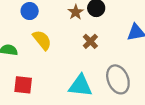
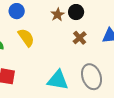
brown cross: (90, 41) -> (80, 38), moved

